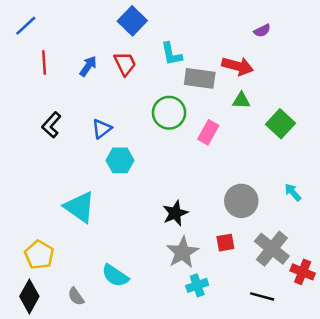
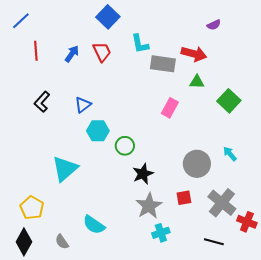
green circle: (169, 113) -> (125, 146), moved, size x0.7
cyan arrow: (293, 192) -> (230, 154), moved
cyan triangle: (80, 207) -> (65, 169), turned 44

